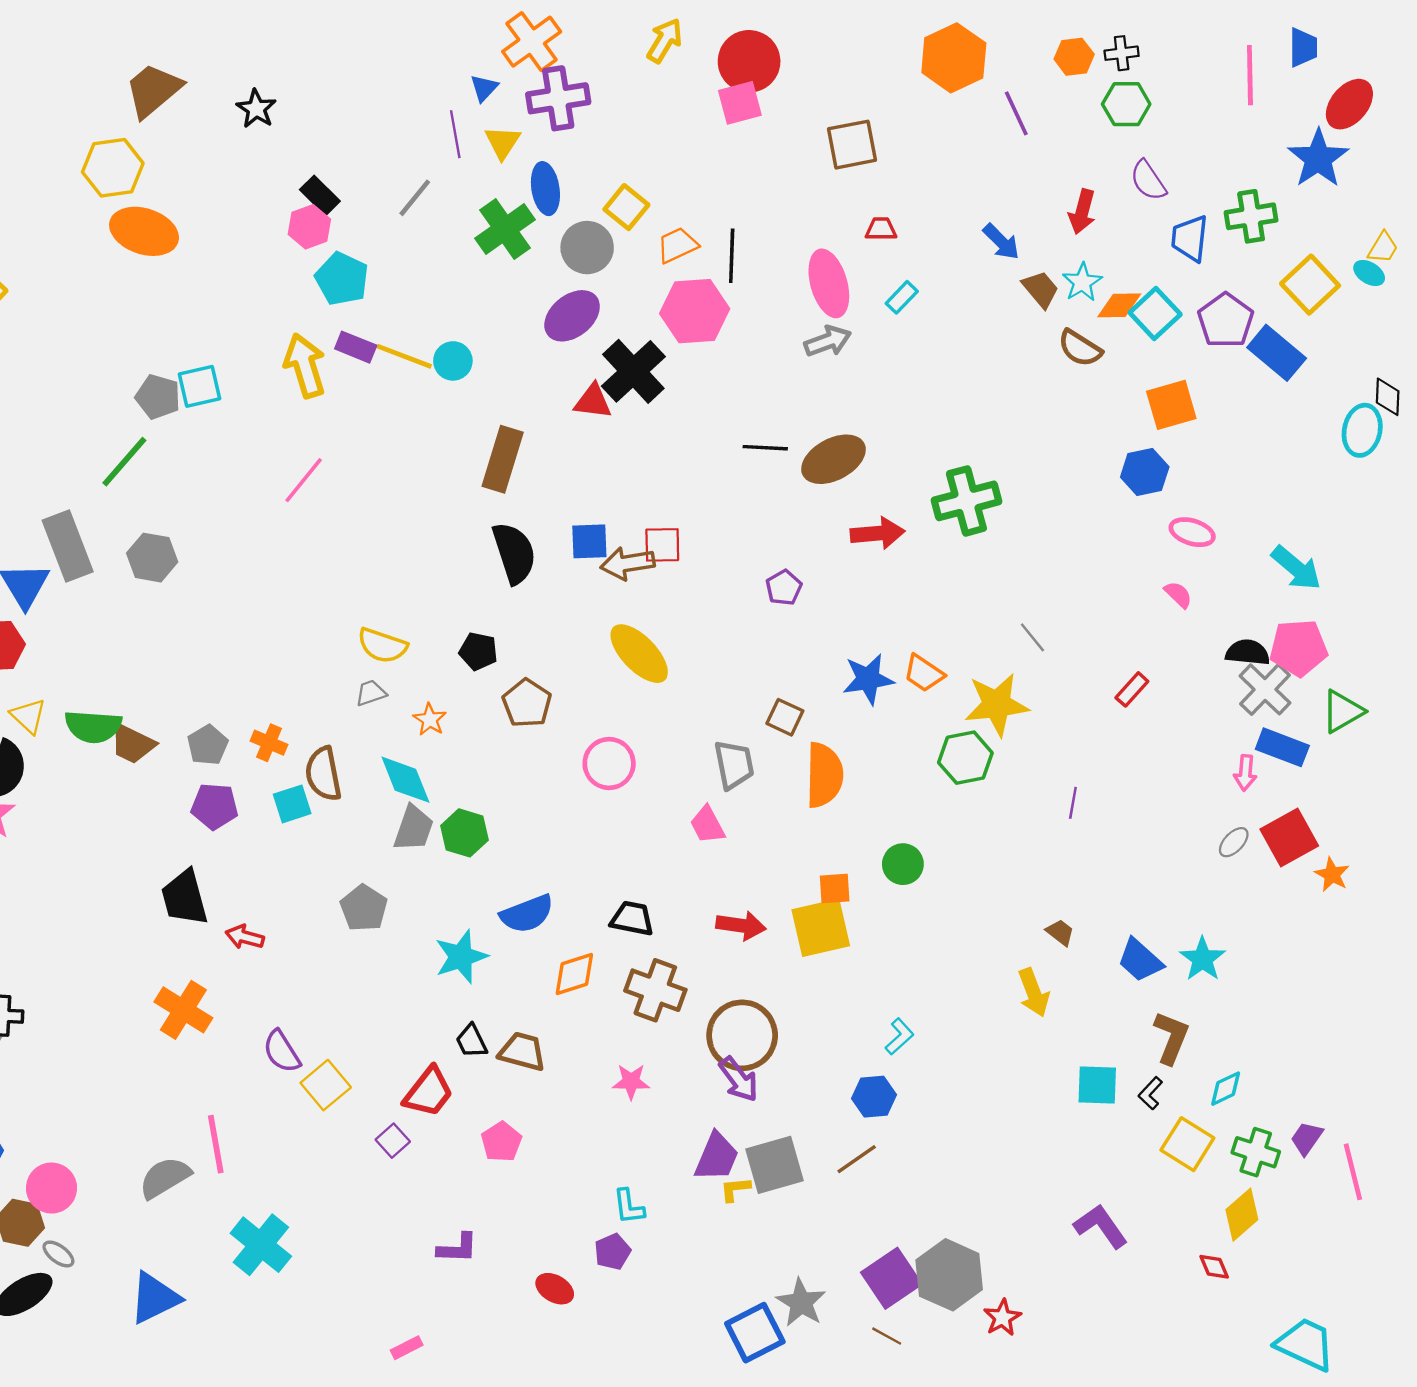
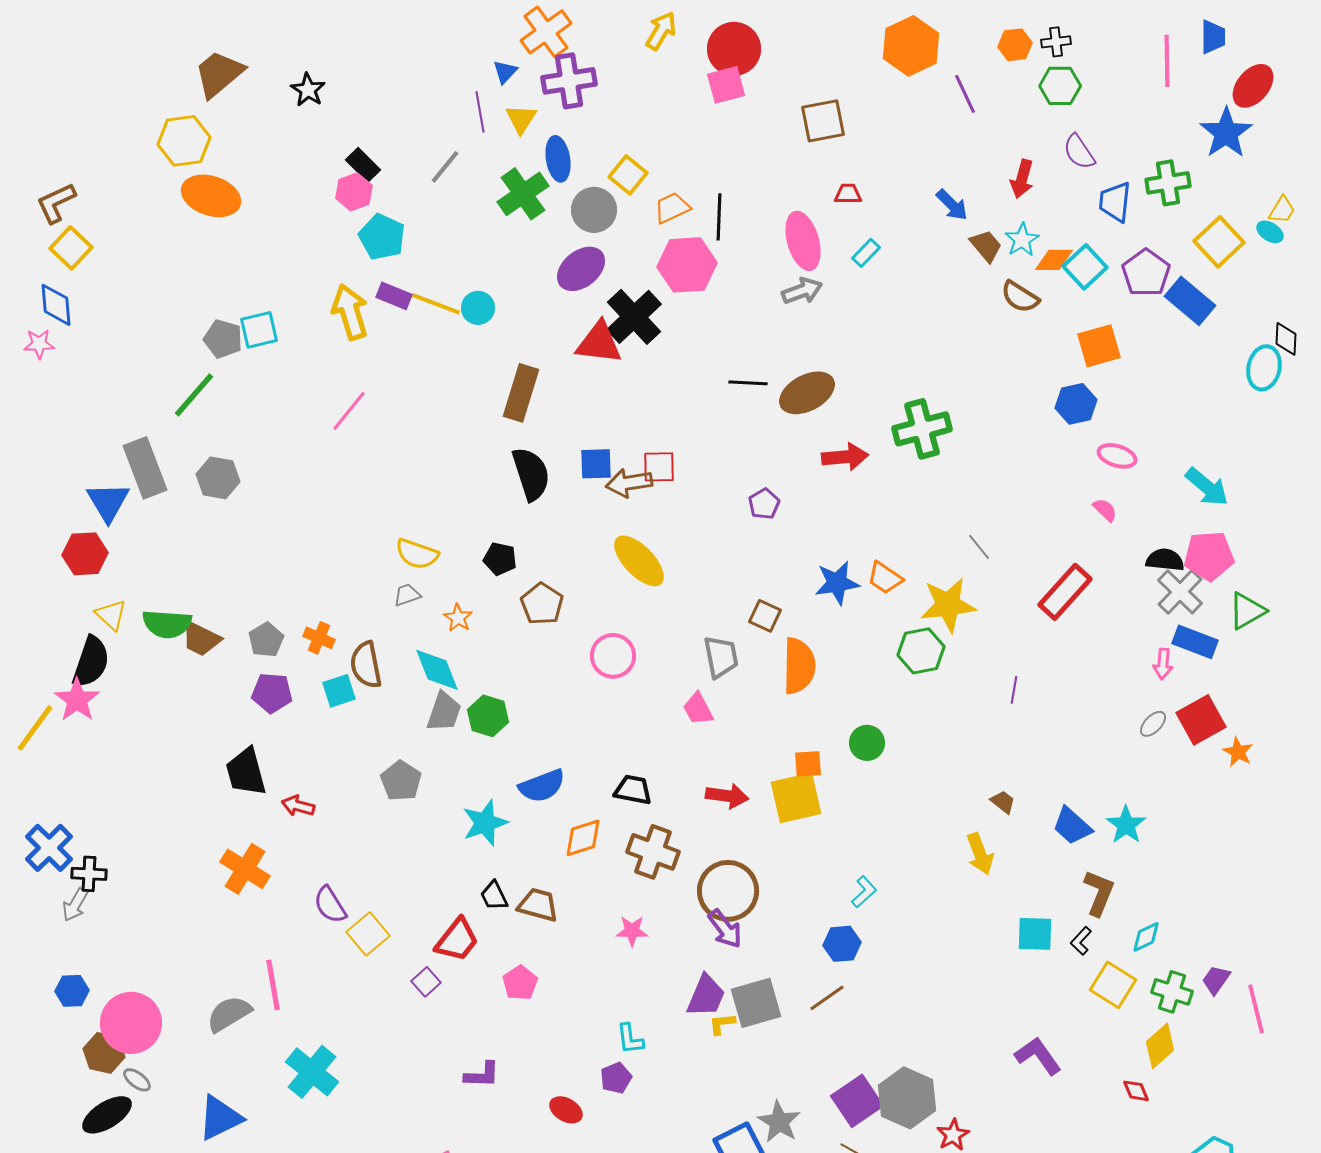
red triangle: (593, 401) -> (599, 343), size x1.4
red rectangle: (1132, 689) -> (1065, 592), size x1.8
pink circle: (51, 1188) -> (131, 1023), size x1.4

